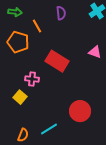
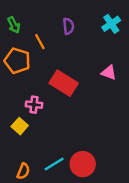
green arrow: (15, 12) -> (14, 25), turned 56
red circle: (80, 111) -> (83, 164), moved

